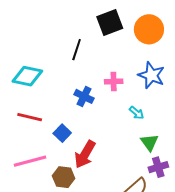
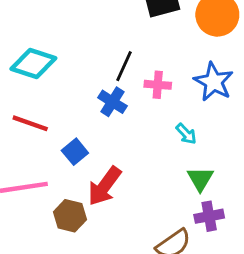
black line: (77, 50) -> (124, 66), moved

